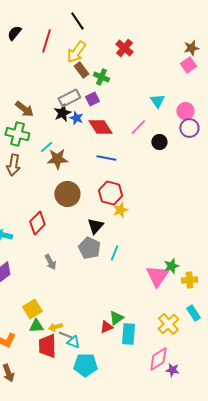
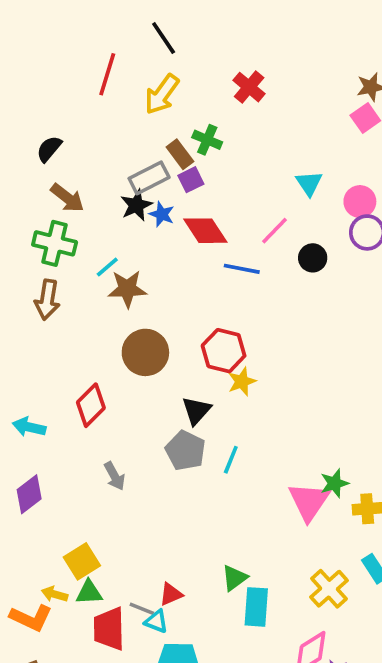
black semicircle: (14, 33) -> (49, 149), moved
brown rectangle: (81, 70) -> (180, 154), moved
blue line: (106, 158) -> (242, 269), moved
yellow arrow: (55, 327) -> (55, 594), moved, turned 32
red triangle: (106, 327) -> (171, 594), moved

